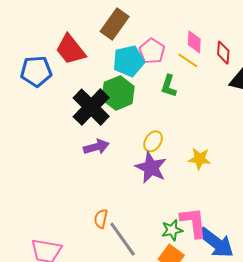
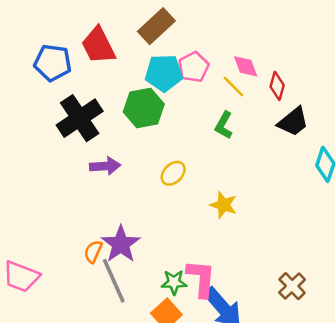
pink diamond: (194, 42) -> (246, 66), turned -35
green L-shape: (169, 86) -> (224, 125), moved
black cross: (91, 107) -> (80, 118), moved
purple star: (151, 168) -> (121, 244), moved

